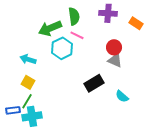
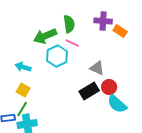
orange rectangle: (136, 23) -> (120, 31), moved
red circle: (114, 47) -> (109, 87), moved
gray triangle: (115, 60) -> (97, 68), moved
cyan semicircle: (122, 96) -> (117, 104), size x1.5

